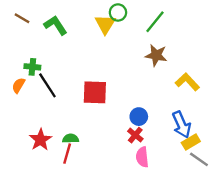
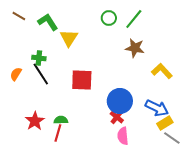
green circle: (118, 12) -> (109, 18), moved
yellow triangle: (105, 24) -> (69, 38), moved
green cross: (32, 67) -> (39, 58), moved
blue circle: (139, 117) -> (120, 101), size x1.6
blue arrow: (182, 125) -> (157, 108), turned -40

